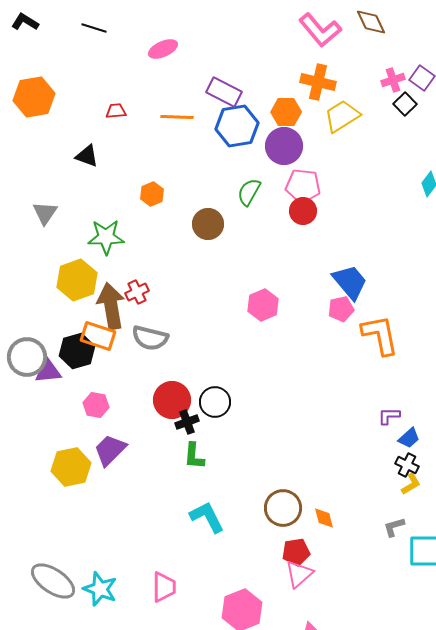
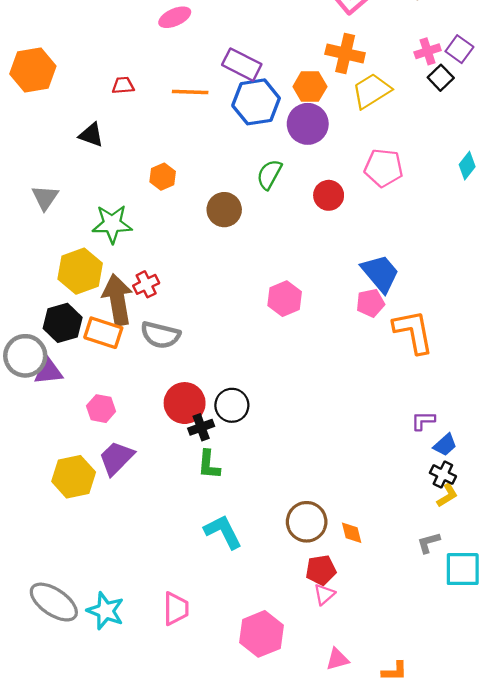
pink pentagon: (303, 186) -> (384, 168), moved
black hexagon: (77, 351) -> (63, 323), moved
pink triangle: (299, 574) -> (324, 594), size x0.7

